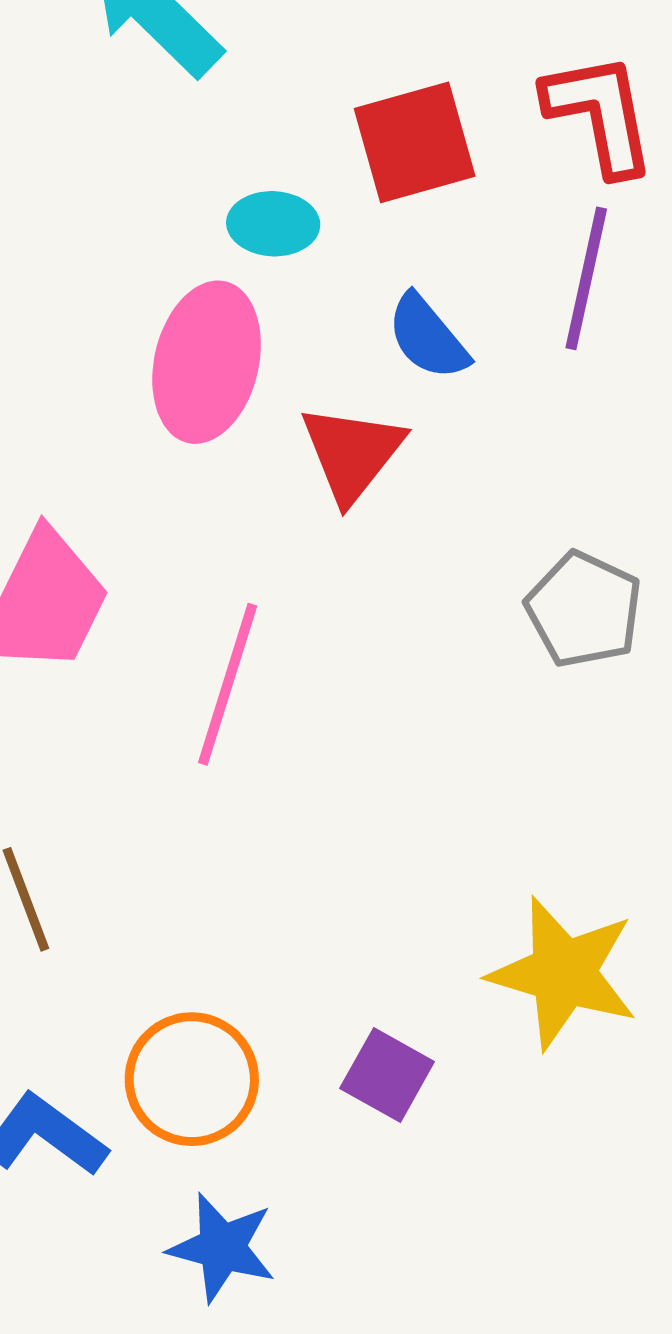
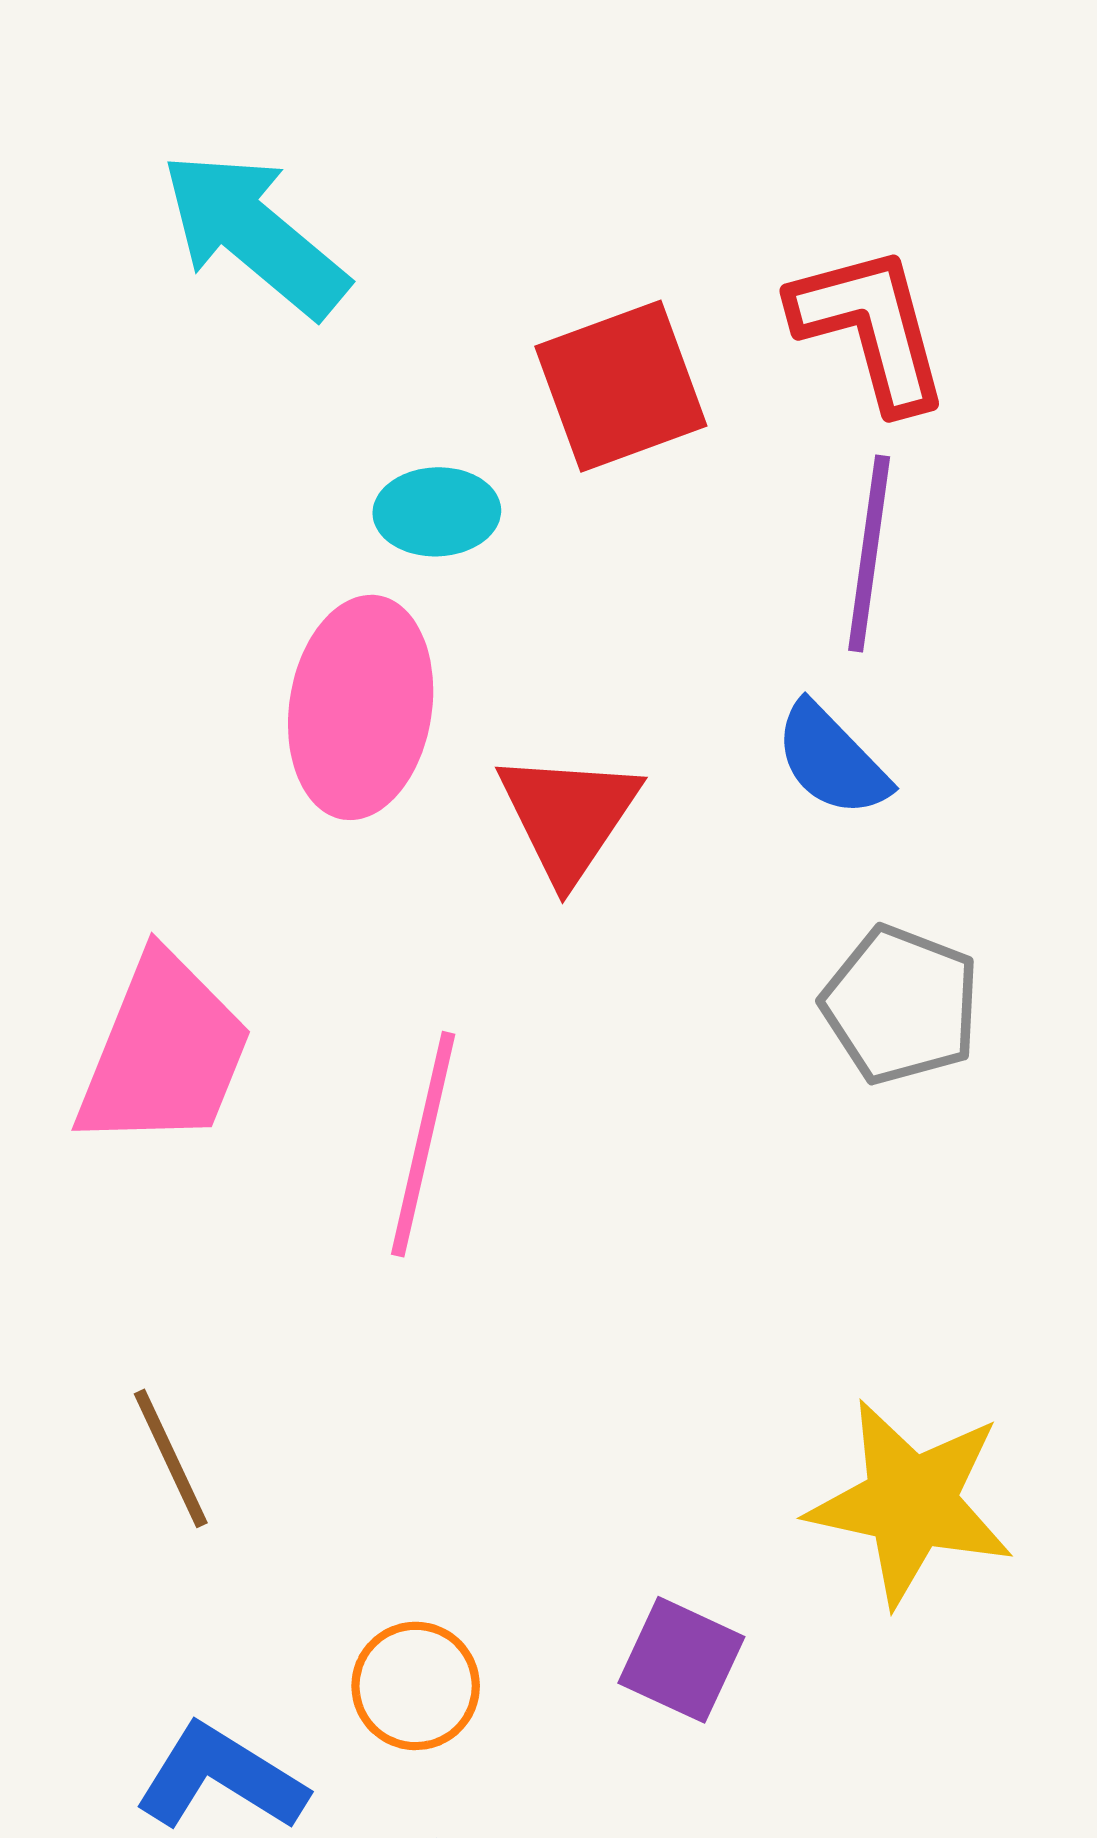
blue semicircle: (428, 337) -> (832, 760), moved
orange circle: (192, 1079) -> (416, 1686), size x0.7

